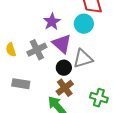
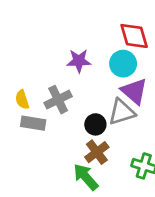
purple star: (52, 22) -> (79, 61), turned 30
purple triangle: (62, 44) -> (134, 91), moved
gray rectangle: (21, 84) -> (33, 123), moved

